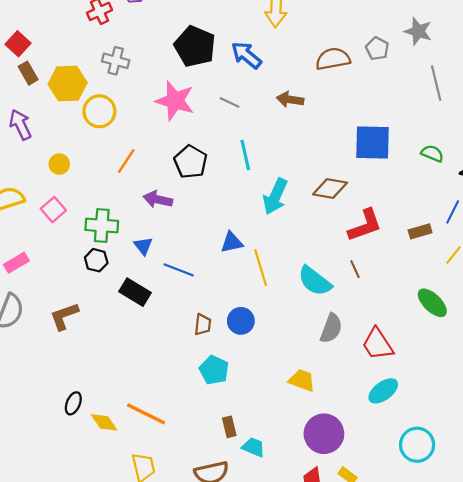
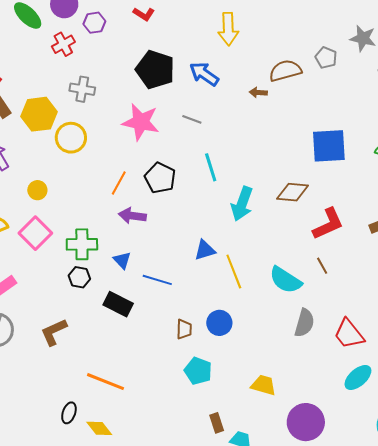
brown arrow: (290, 100) -> (258, 92), moved, size x0.7
orange line: (126, 161) -> (119, 183), moved
pink square: (53, 210) -> (35, 233), size x1.4
yellow trapezoid: (302, 380) -> (263, 385), moved
orange line: (146, 414) -> (105, 382), moved

